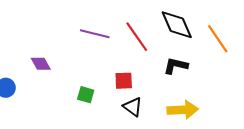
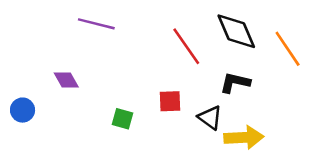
purple line: (95, 34) -> (96, 24), moved
black triangle: (133, 107) -> (210, 118), moved

